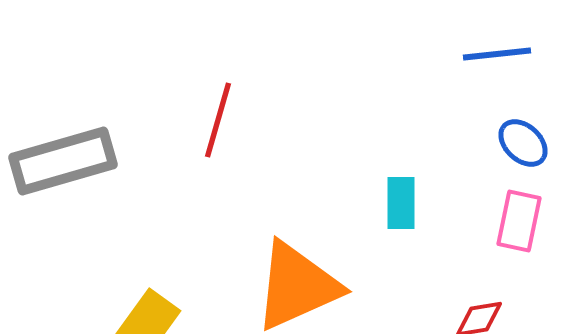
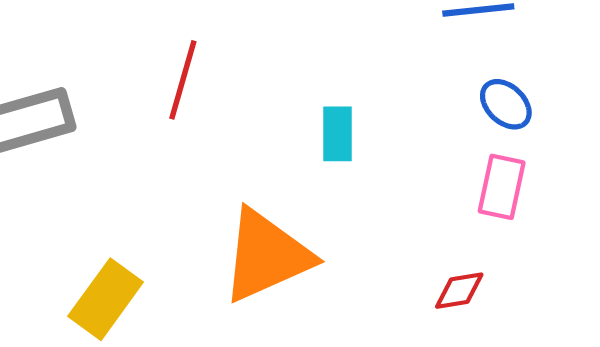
cyan rectangle: (401, 203) -> (337, 134), moved

